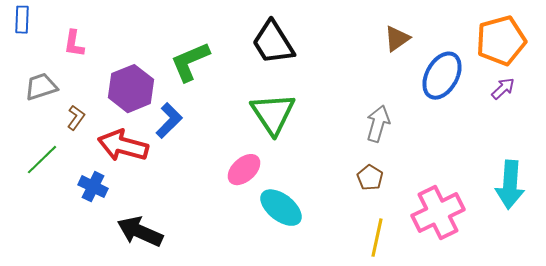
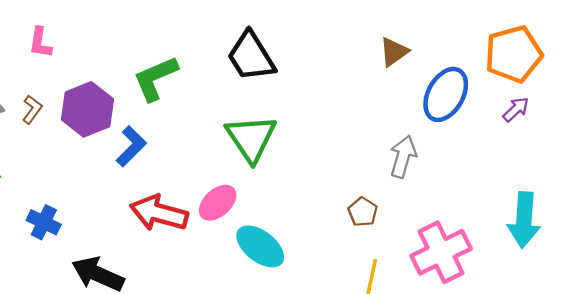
pink L-shape: (74, 44) -> (40, 43), moved
brown L-shape: (76, 118) -> (32, 109), moved
gray arrow: (378, 124) -> (403, 157), moved
red arrow: (123, 146) -> (159, 213), moved

